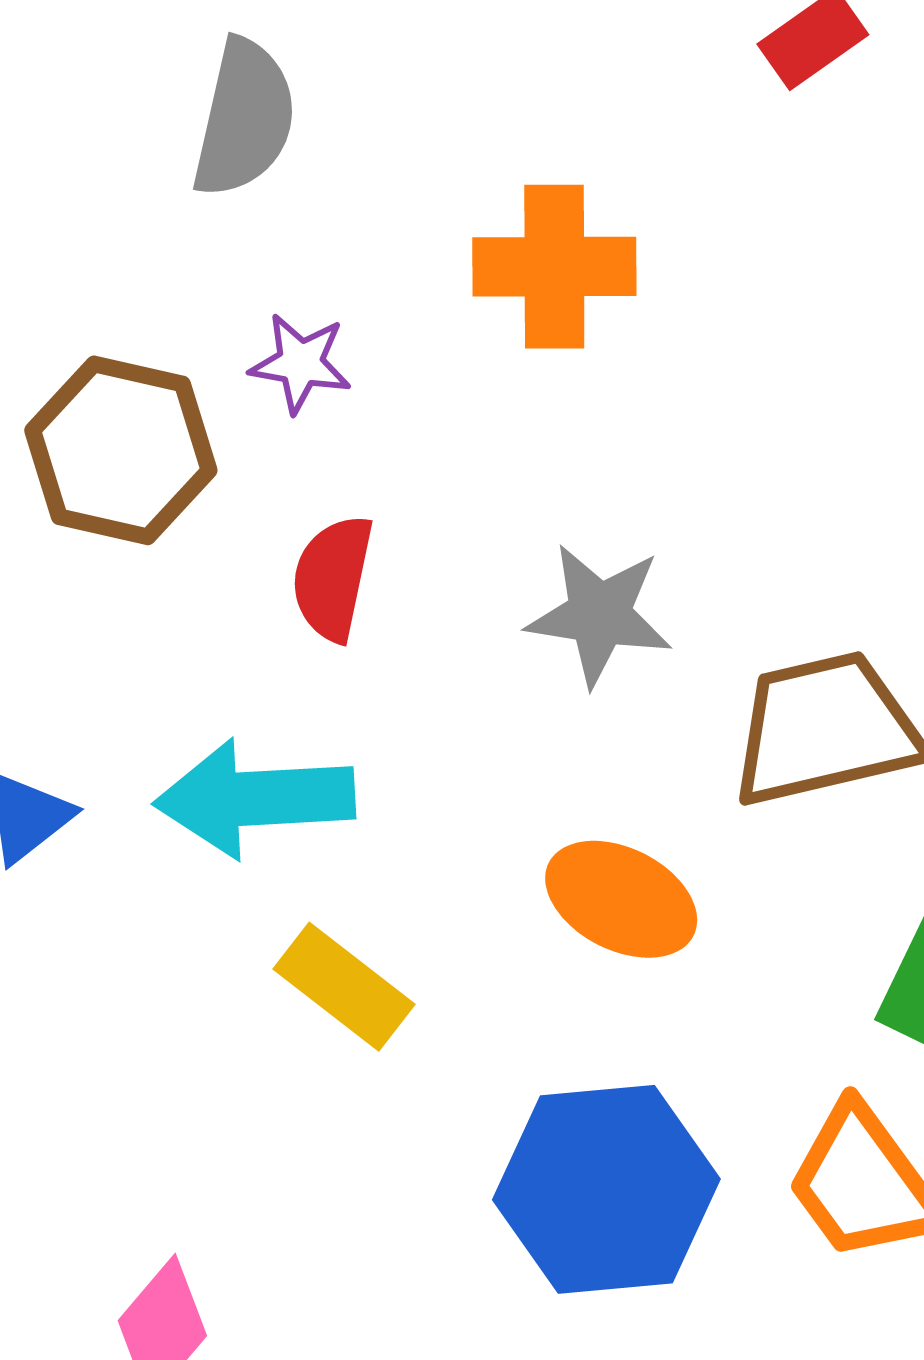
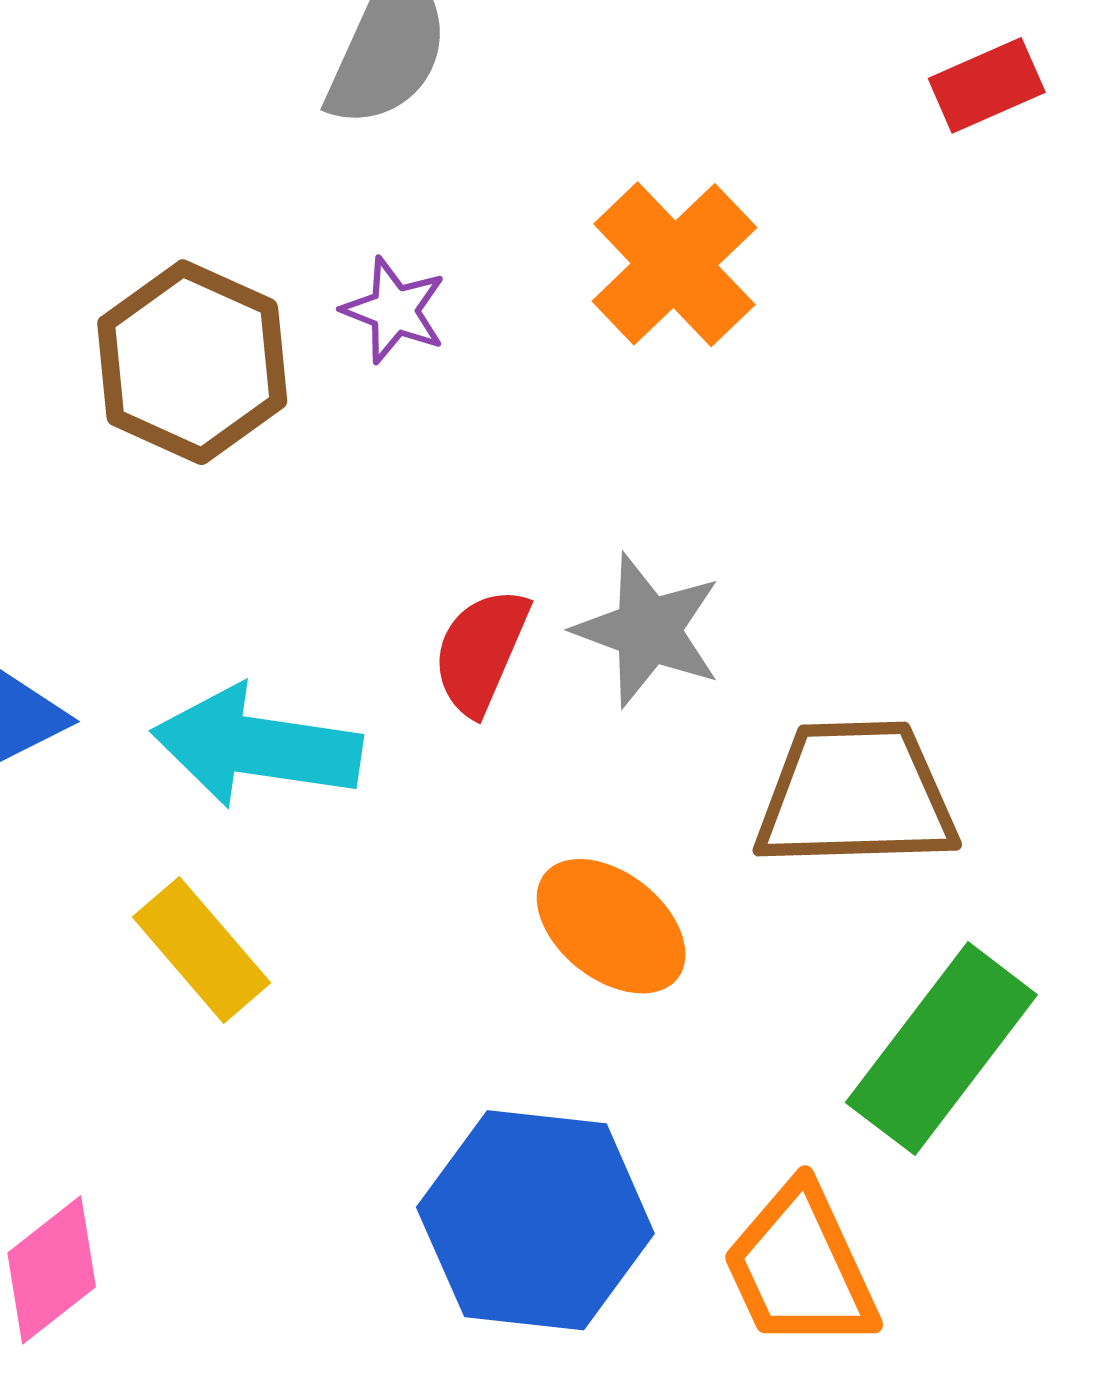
orange cross: (554, 267) -> (674, 264), turned 35
red semicircle: (333, 578) -> (481, 651), moved
yellow rectangle: (344, 987) -> (201, 950), moved

